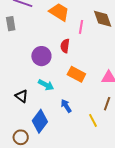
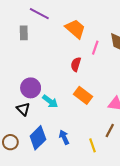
purple circle: (41, 56) -> (31, 88), moved
blue arrow: (66, 106) -> (64, 137), moved
brown circle: (21, 137) -> (10, 142), moved

